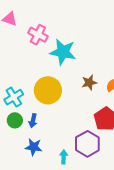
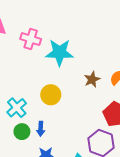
yellow circle: (48, 90) -> (51, 95), size x0.7

